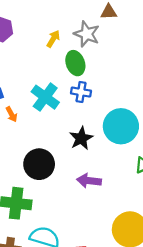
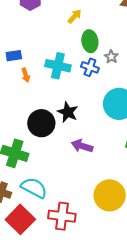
gray star: (87, 34) -> (111, 57), moved, size x0.6
cyan cross: (45, 97) -> (58, 66), turned -35
black star: (81, 138) -> (68, 112), moved, turned -30

